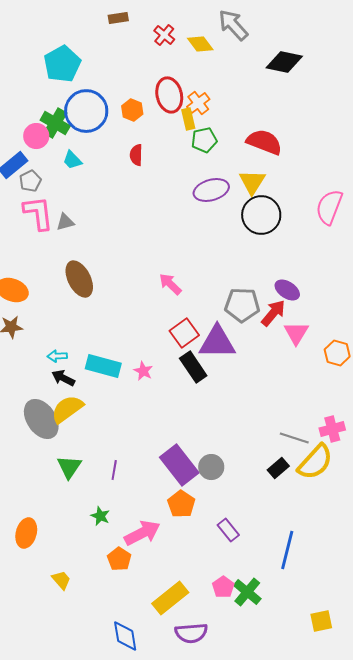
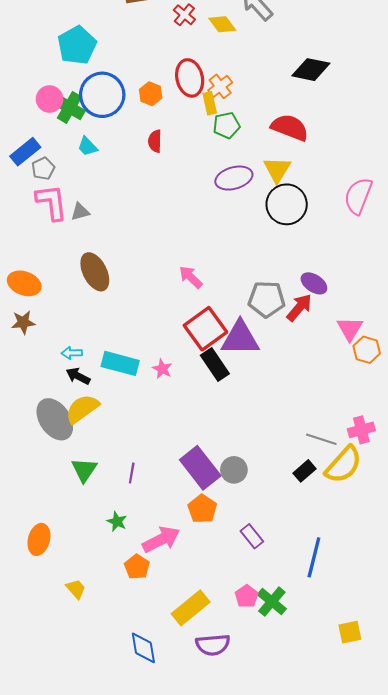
black diamond: (284, 62) -> (311, 70), moved
pink circle: (36, 136) -> (50, 99), moved
red square: (184, 333) -> (205, 329), size x1.4
pink triangle: (296, 333) -> (350, 329), moved

